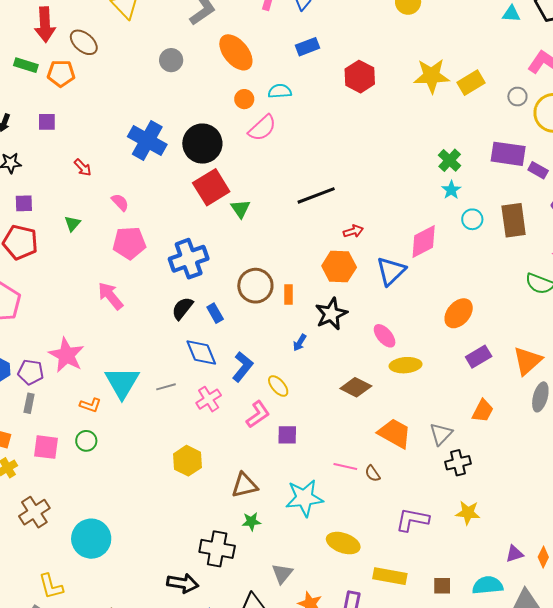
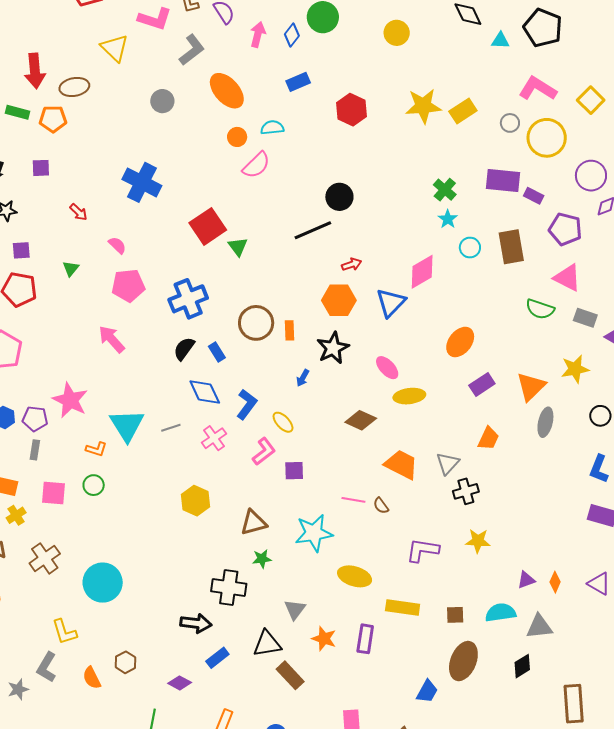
brown ellipse: (84, 42) -> (74, 87), turned -48
black circle: (202, 144) -> (339, 197), moved, size x0.7

